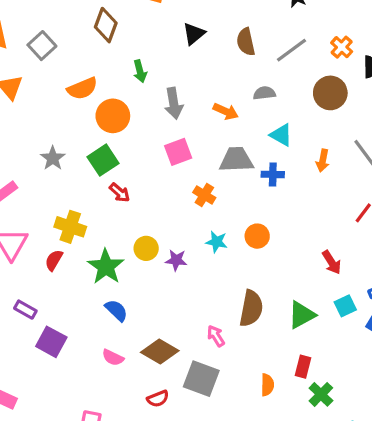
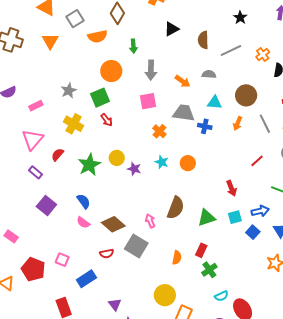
orange semicircle: (82, 88) -> (98, 36), moved
brown circle: (330, 93) -> (246, 95), moved
cyan triangle: (281, 135) -> (215, 103), turned -35
yellow cross: (70, 227) -> (74, 124), moved
purple rectangle: (25, 310) -> (35, 172), moved
blue semicircle: (116, 310) -> (84, 201), moved

